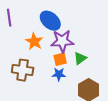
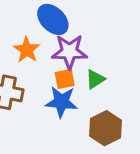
blue star: (59, 74) -> (61, 102), size x1.5

